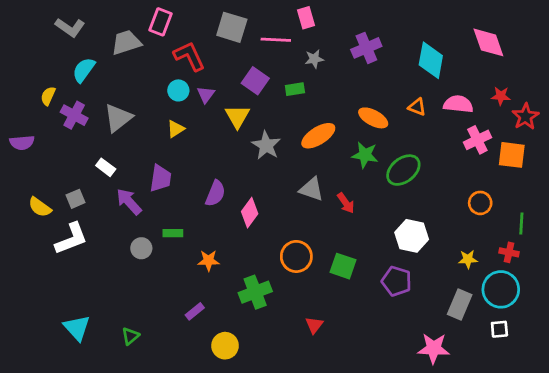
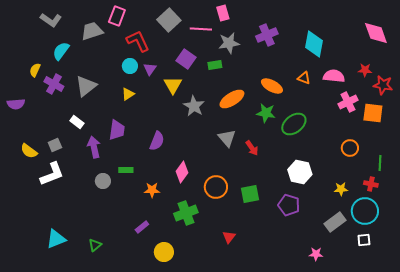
gray square: (232, 27) -> (169, 20), turned 30
pink diamond: (488, 42) -> (376, 33), moved
gray star: (314, 59) -> (229, 43), size x1.5
red star: (525, 117) -> (383, 85), turned -30
gray triangle: (311, 189) -> (227, 138), turned 30
purple arrow: (129, 202) -> (94, 147), turned 30
pink diamond: (250, 213) -> (182, 172), moved
green square: (343, 266) -> (250, 194), turned -30
gray rectangle: (460, 304) -> (335, 222), turned 30
cyan triangle: (77, 328) -> (56, 239), turned 50
pink star: (434, 348) -> (316, 254), size x0.6

